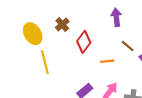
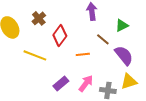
yellow line: (45, 62) -> (35, 55), moved, turned -55

